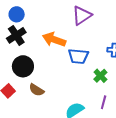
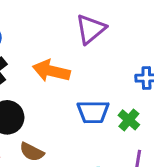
blue trapezoid: (78, 56) -> (93, 112), moved

